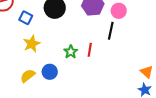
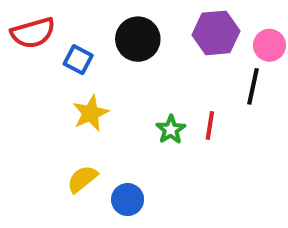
blue circle: (50, 72) -> (128, 200), moved

